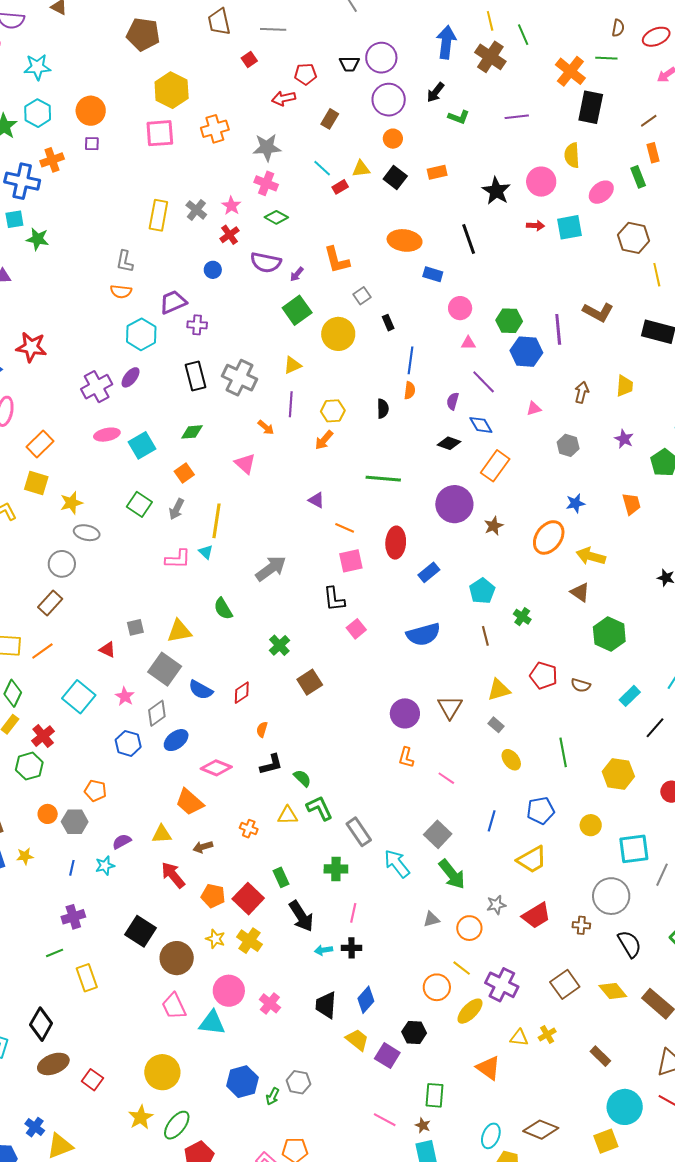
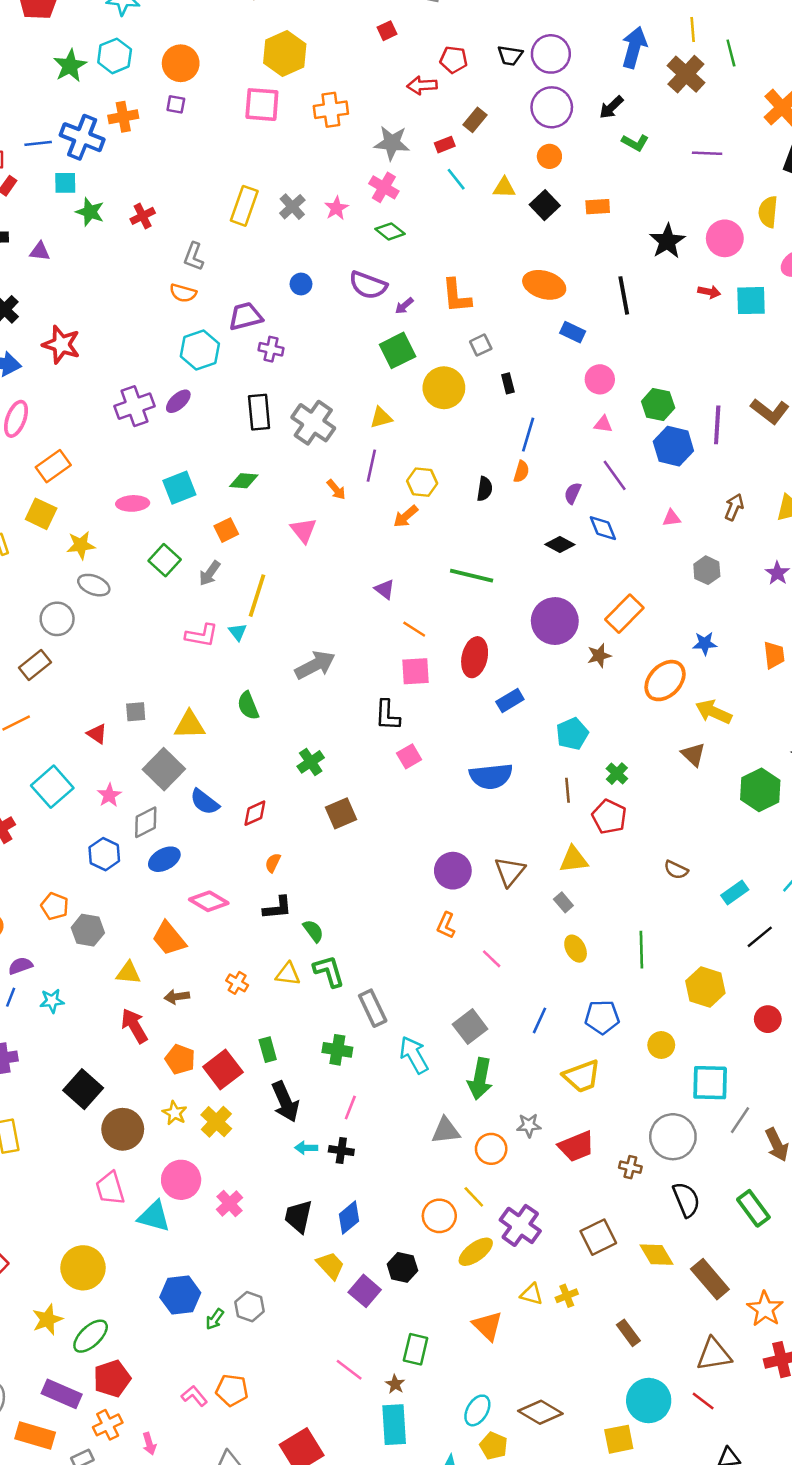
red rectangle: (340, 187) -> (445, 145), moved
red cross: (230, 235) -> (143, 216), moved
pink ellipse: (107, 435) -> (133, 503), moved
orange rectangle: (495, 466) -> (624, 614), moved
green hexagon: (609, 634) -> (760, 790), moved
red pentagon: (544, 676) -> (609, 817), moved
gray hexagon: (75, 822) -> (88, 930), moved
purple semicircle: (122, 841) -> (20, 966), moved
green arrow: (452, 874) -> (480, 1079), turned 40
gray triangle: (431, 919) -> (446, 1131), size x1.4

